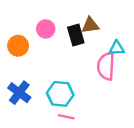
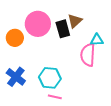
brown triangle: (90, 25) -> (75, 21), turned -35
pink circle: (46, 29) -> (38, 24), size x1.6

